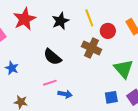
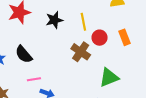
black semicircle: (52, 57) -> (24, 54), moved
green triangle: (124, 69) -> (109, 77), turned 40

